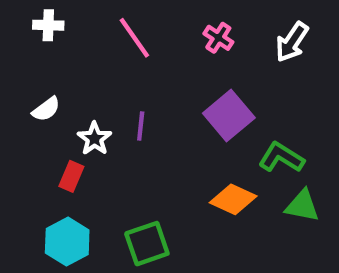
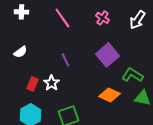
purple line: (141, 126) -> (65, 60), turned -32
white star: (94, 139) -> (51, 83), moved

